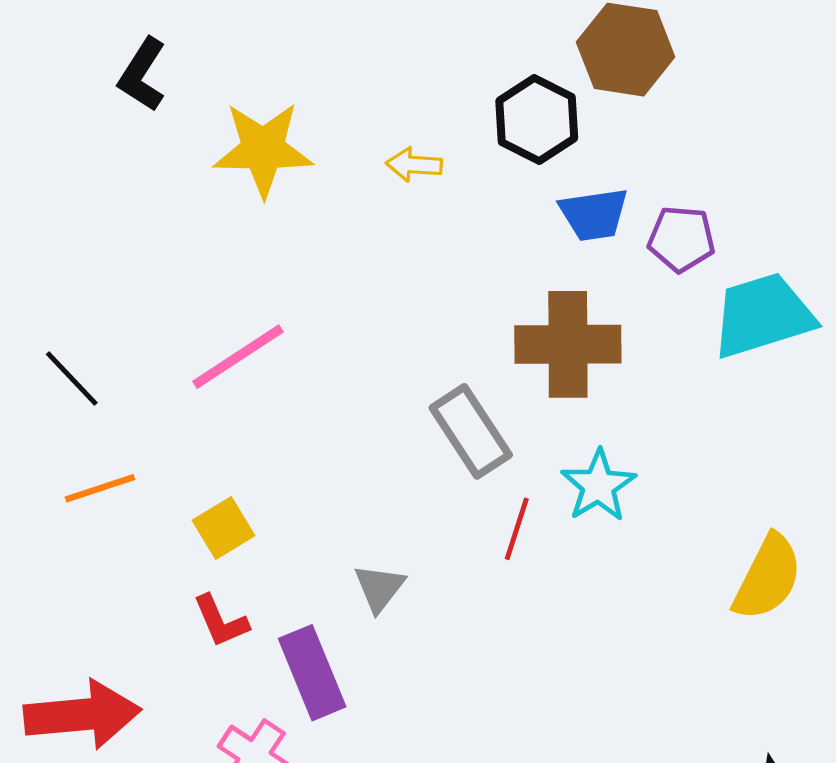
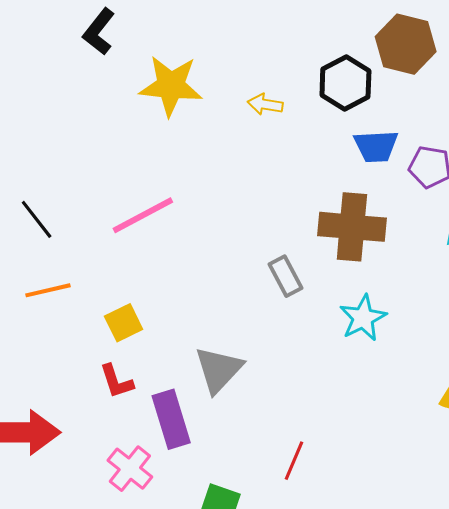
gray rectangle: (471, 431) -> (285, 276), size x0.7
red line: (517, 529) -> (294, 461), moved
gray triangle: (379, 588) -> (219, 370), size x1.5

